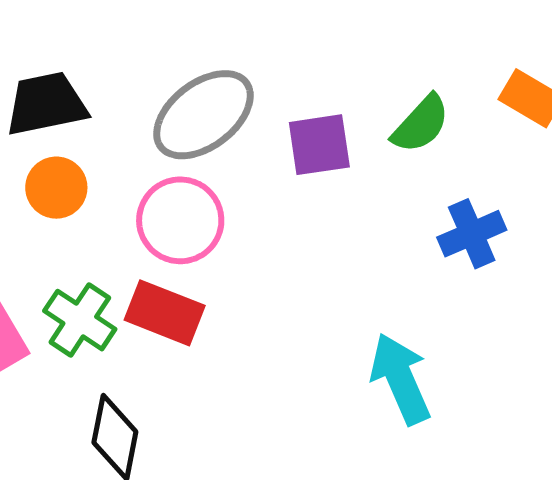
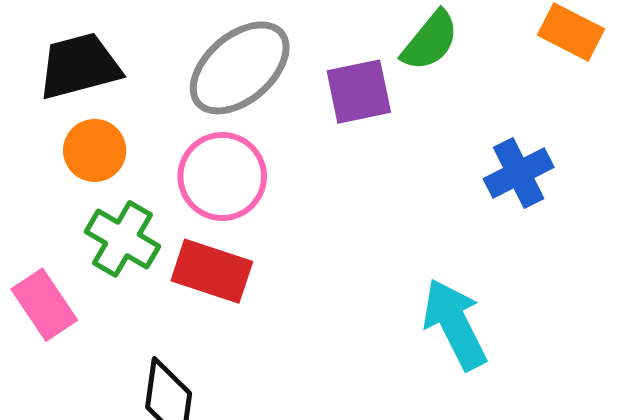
green semicircle: (421, 124) -> (430, 41), moved
green cross: (80, 320) -> (122, 239), moved

